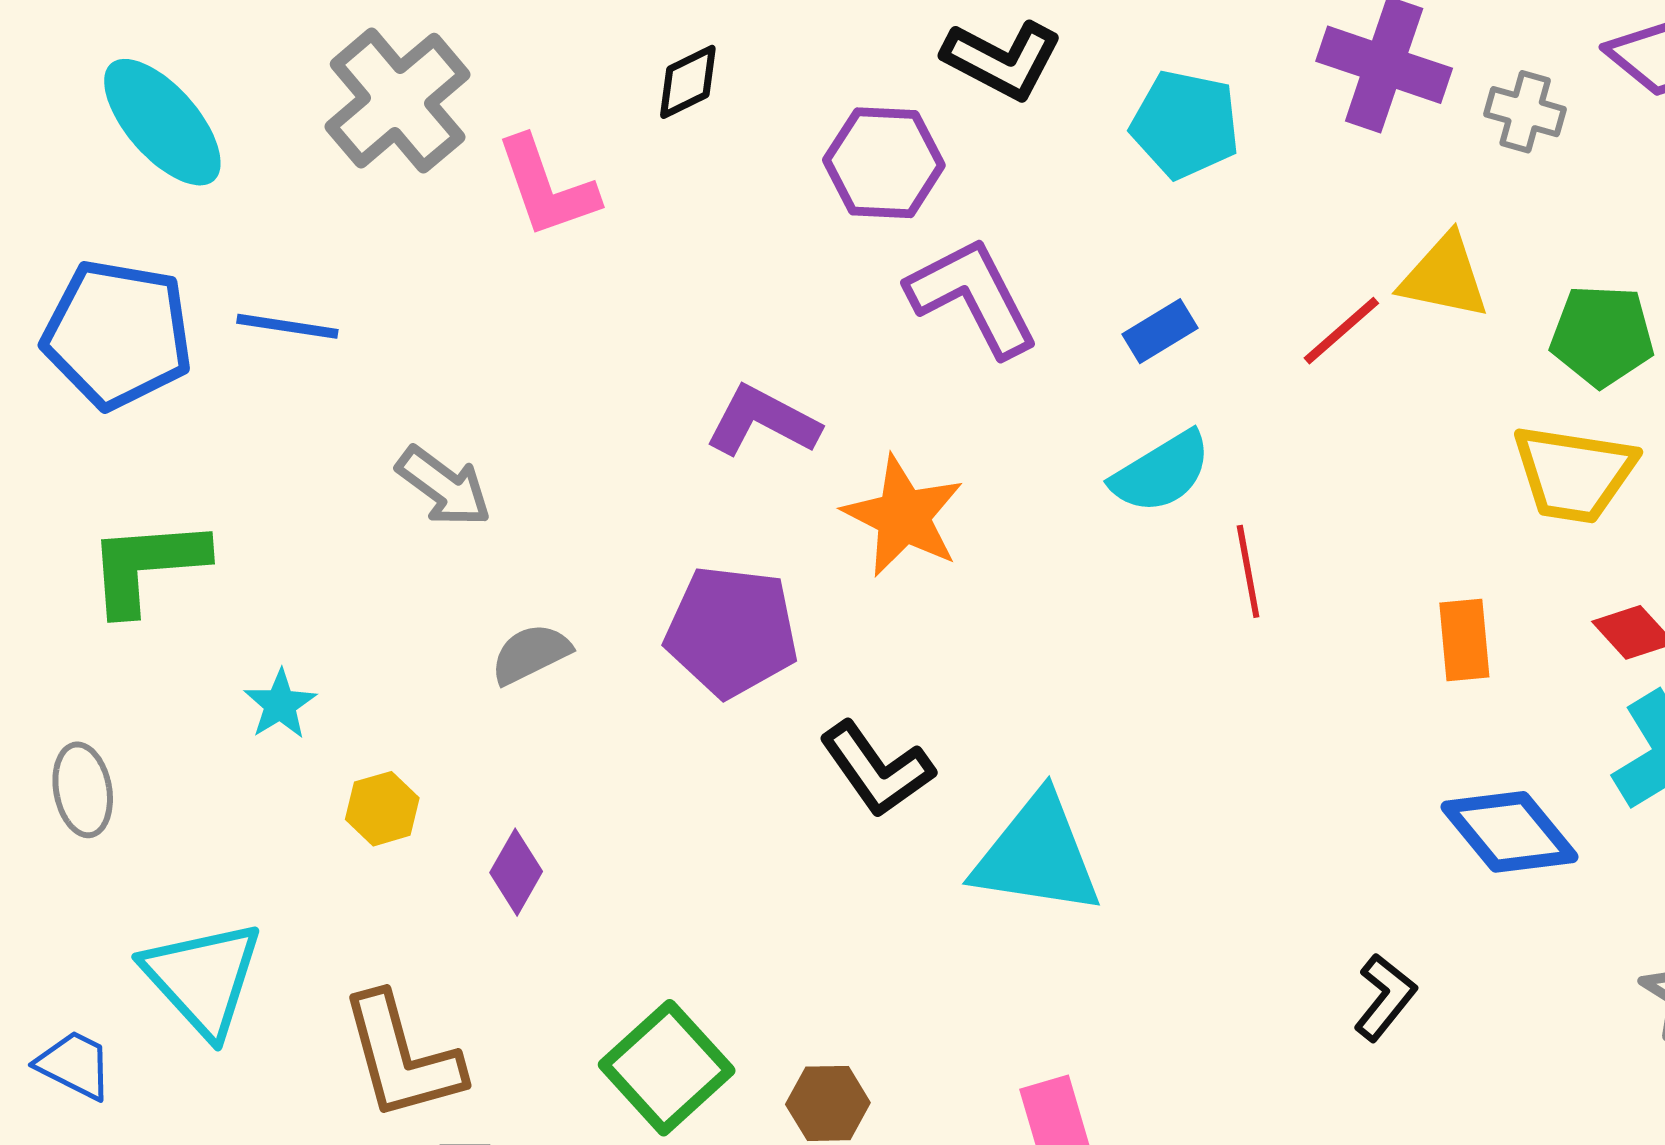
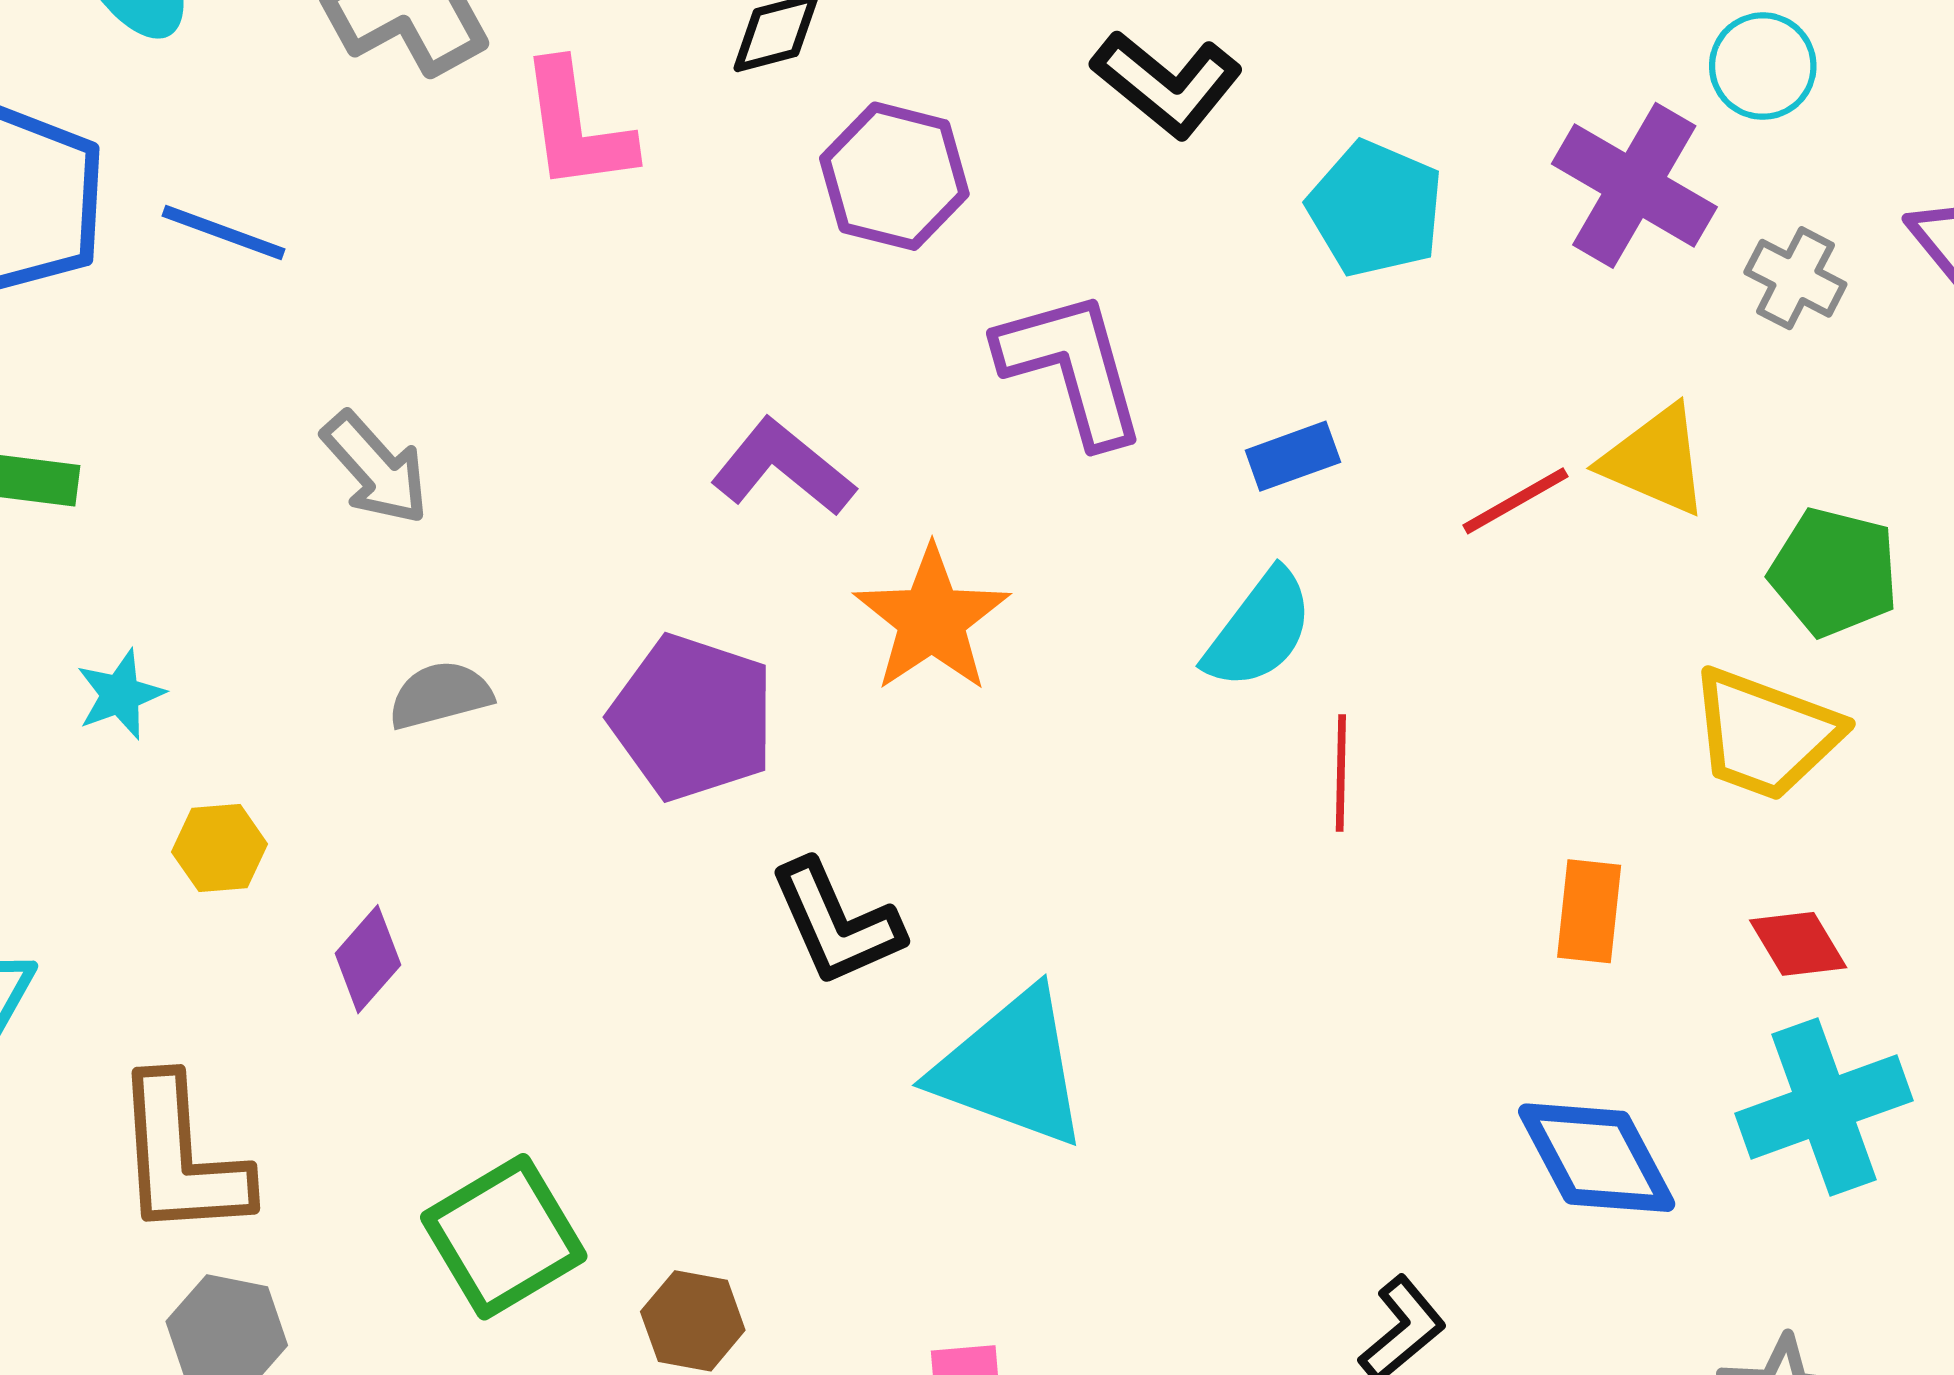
purple hexagon: (884, 163) -> (894, 176), moved
cyan semicircle: (1161, 472) -> (1259, 630), turned -33

